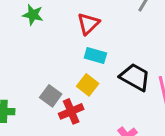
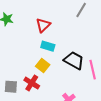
gray square: (51, 96) -> (11, 87), moved, turned -32
red cross: (71, 111) -> (32, 83), turned -35

